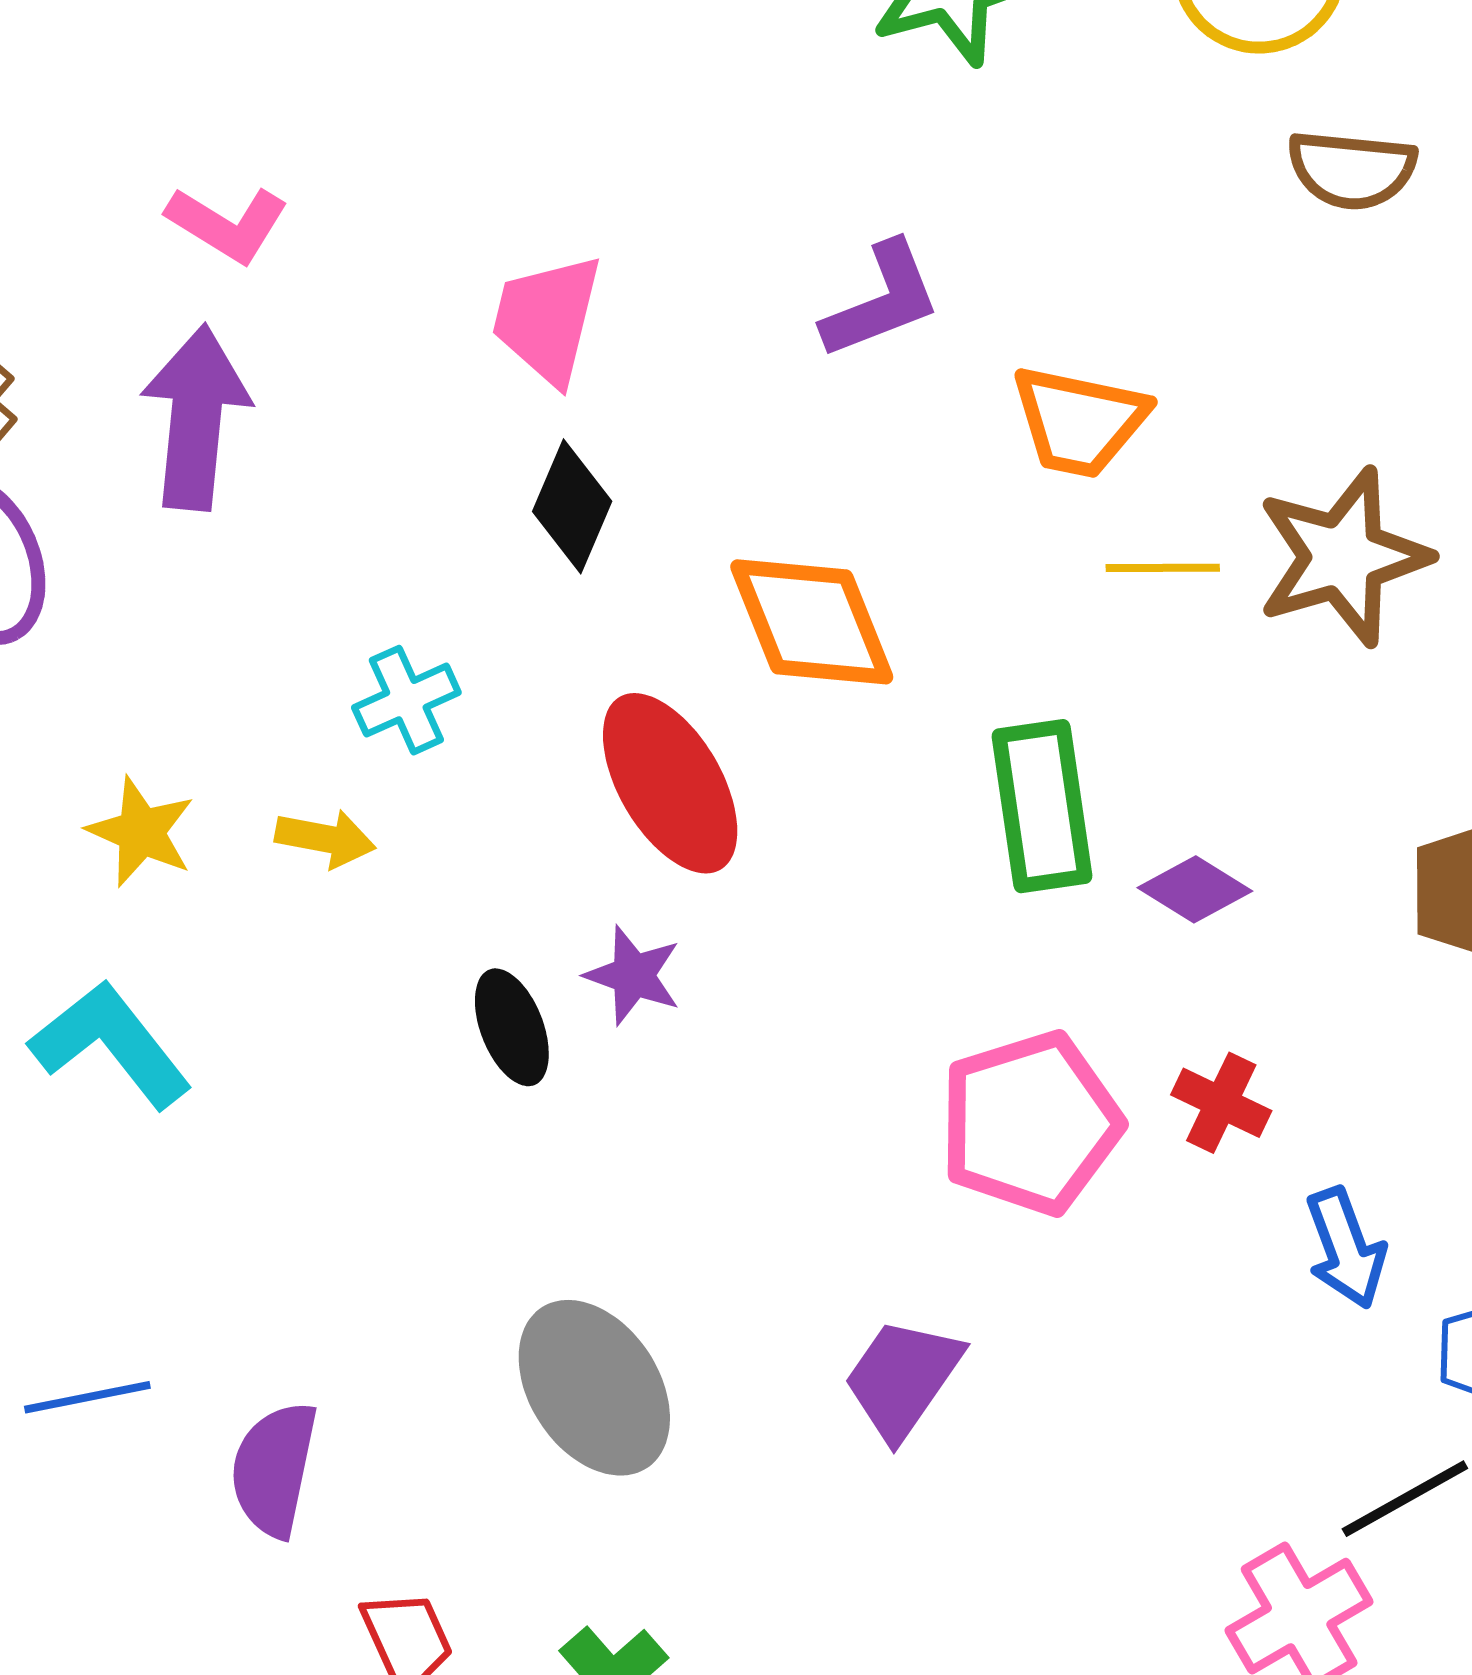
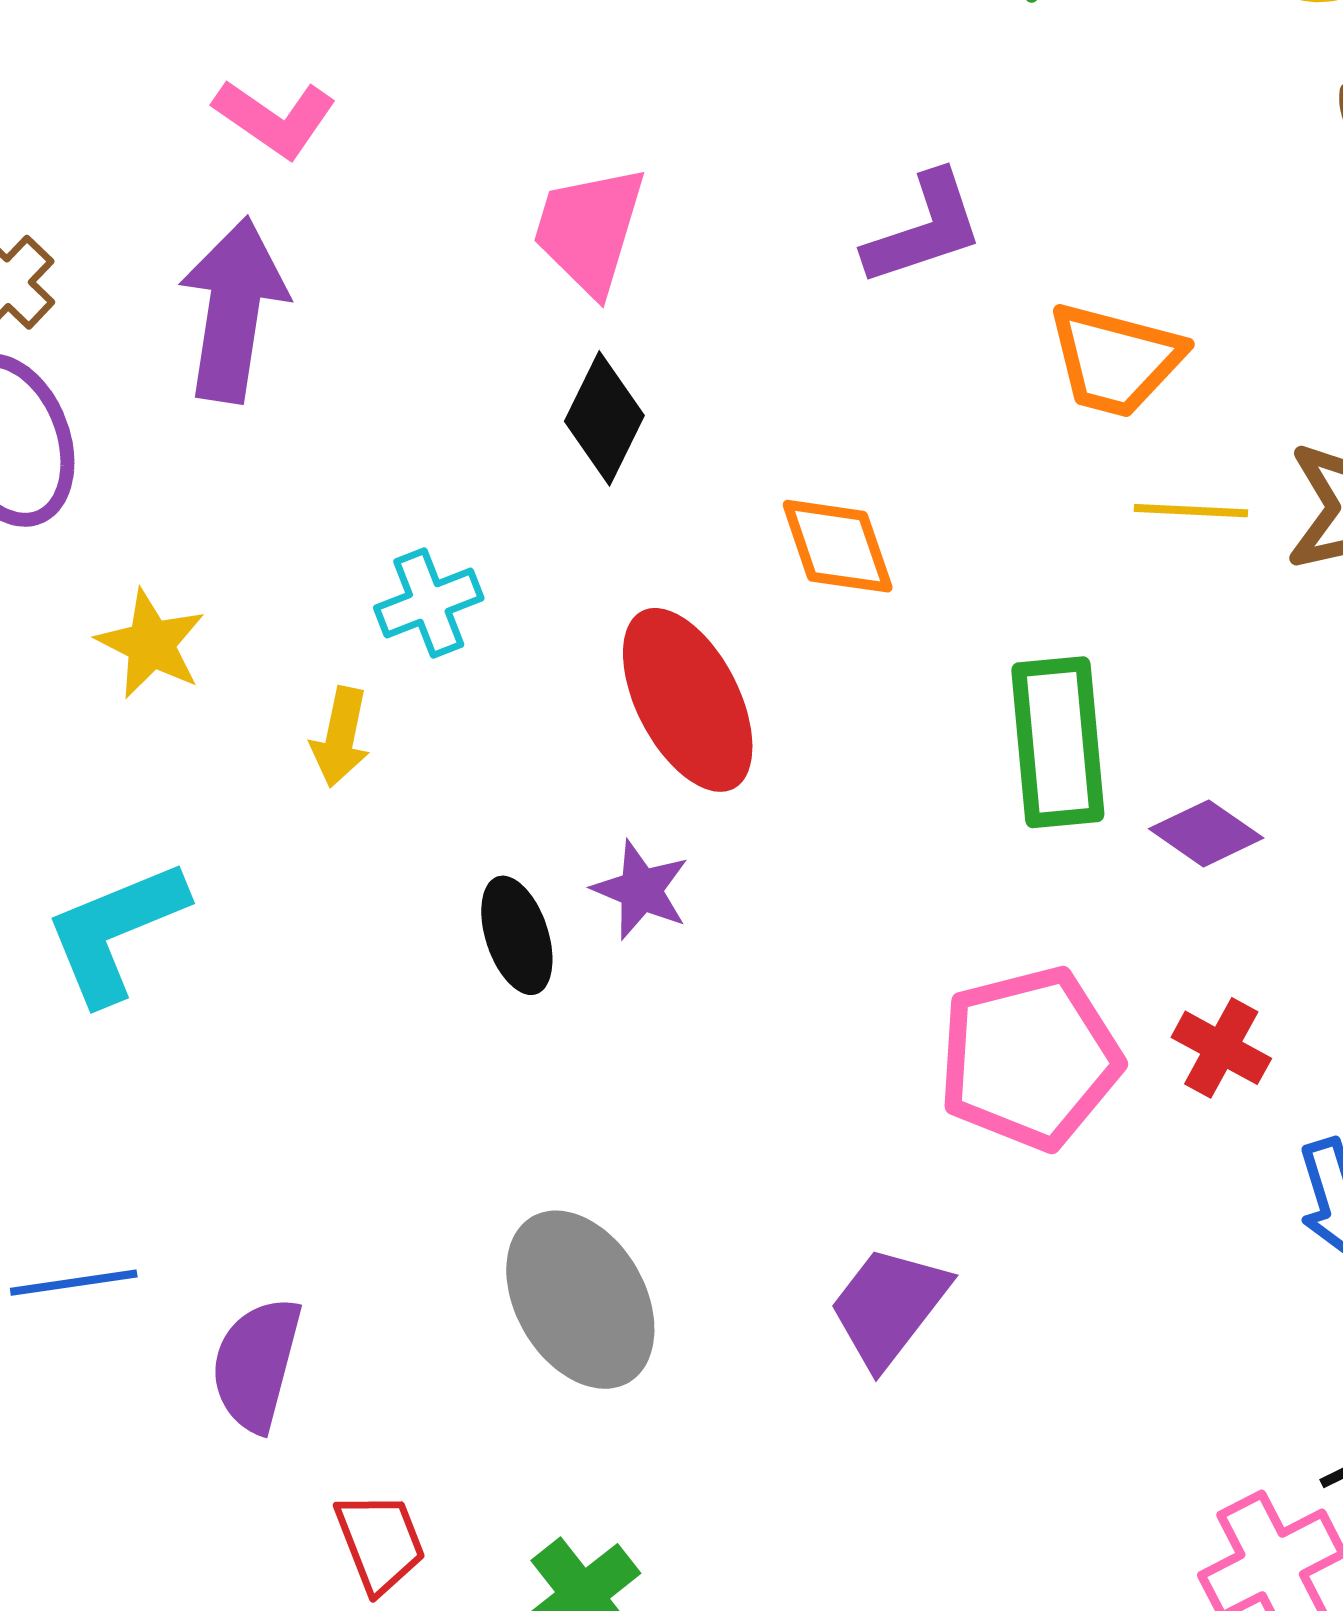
orange diamond: (812, 622) -> (838, 546), size x0.7
yellow star: (141, 832) -> (151, 644), moved
yellow arrow: (325, 838) -> (341, 737), turned 88
cyan L-shape: (111, 1044) -> (115, 931), turned -77

